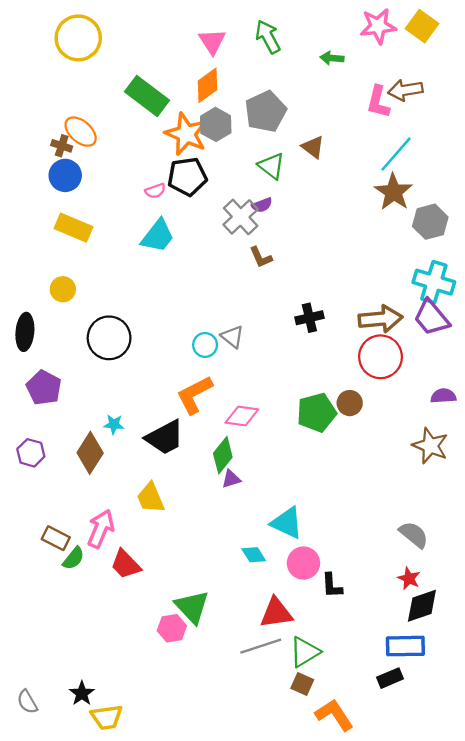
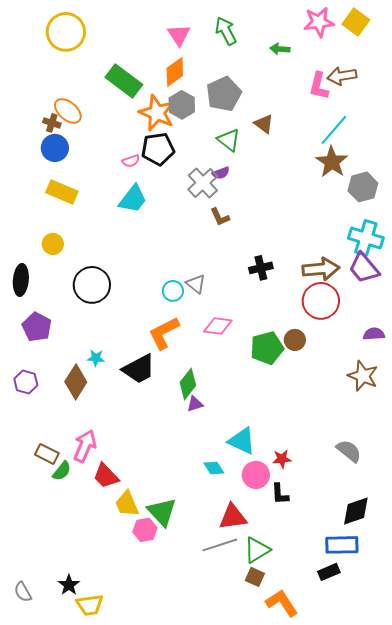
pink diamond: (242, 416) -> (218, 326), moved
yellow trapezoid: (151, 498) -> (127, 504), moved
red star: (409, 578) -> (282, 459), moved, turned -30

